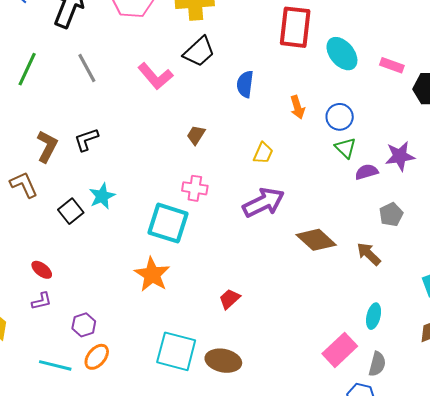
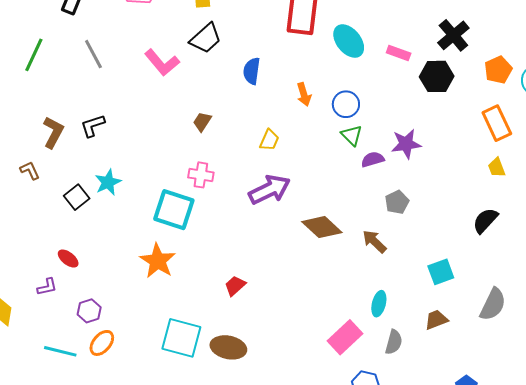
brown L-shape: (24, 185) -> (30, 170), size x0.7
red ellipse: (42, 270) -> (68, 259), moved
gray semicircle: (377, 364) -> (394, 342), moved

